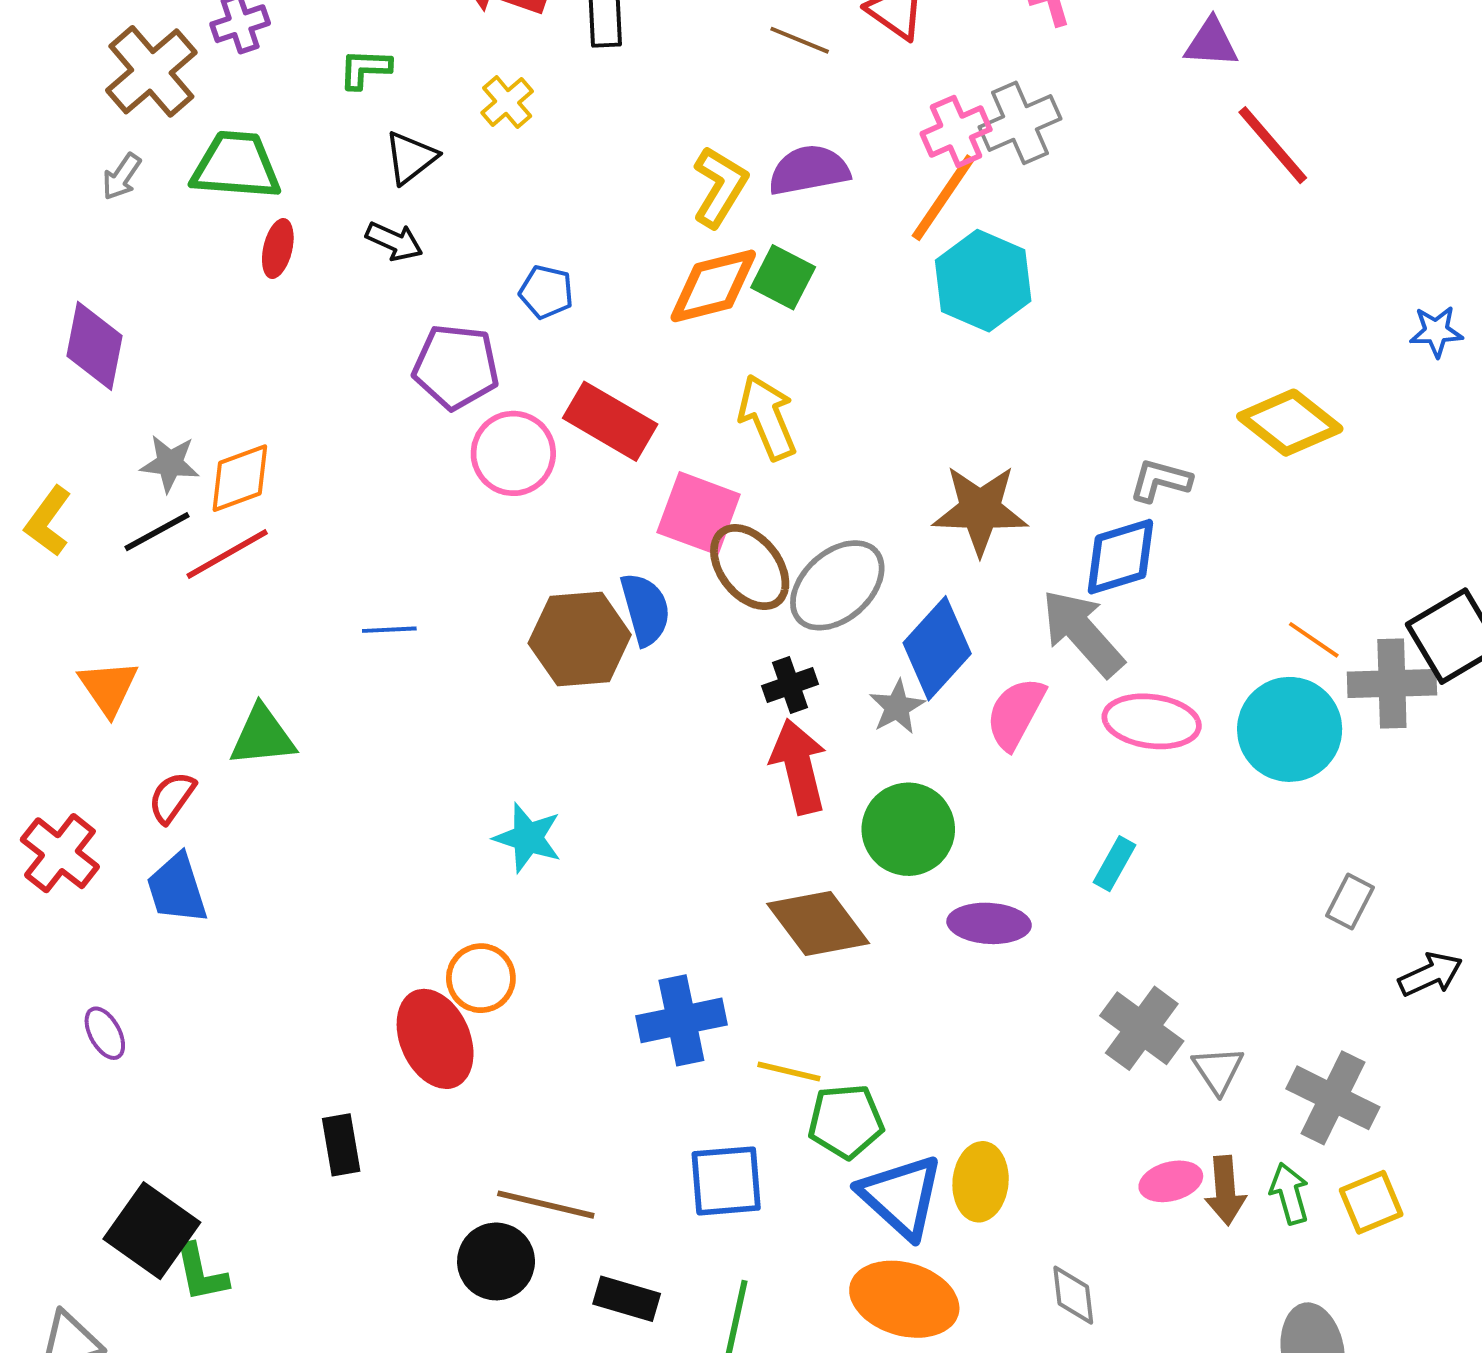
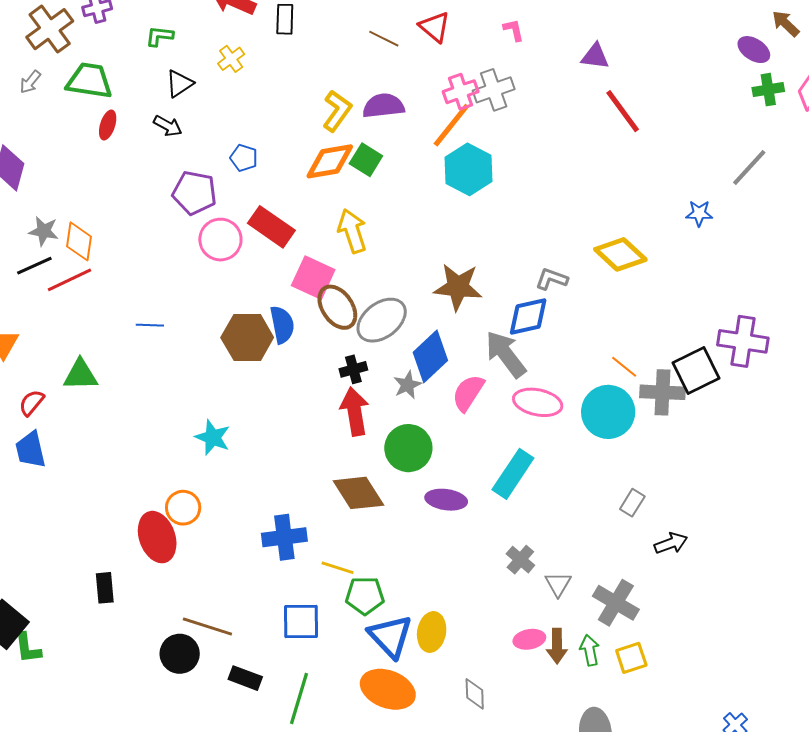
orange diamond: (240, 478) -> (79, 241), turned -66
cyan rectangle: (1115, 864) -> (513, 474), size x1.8
gray cross: (1142, 1028) -> (520, 560), size x0.7

